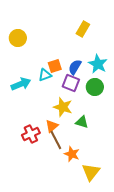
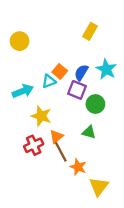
orange square: (55, 66) -> (60, 71), turned -32
green circle: (95, 87) -> (95, 104), moved
yellow star: (63, 107) -> (41, 116), moved

